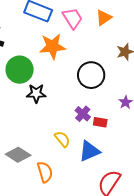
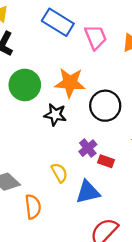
orange star: (52, 46) -> (70, 83), moved
black star: (36, 93) -> (55, 115), moved

